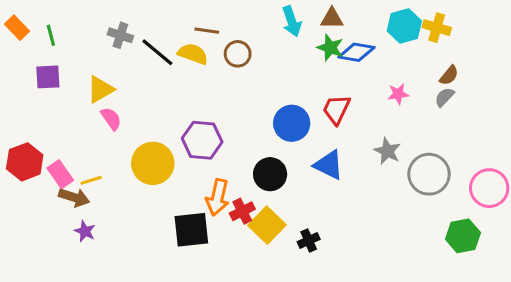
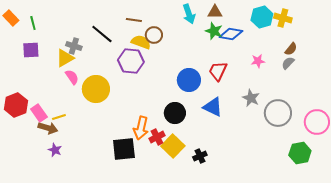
gray cross: (120, 35) -> (74, 46), moved
yellow semicircle: (193, 54) -> (141, 42), moved
purple hexagon: (202, 140) -> (131, 61), moved
yellow circle: (153, 163) -> (96, 89), moved

